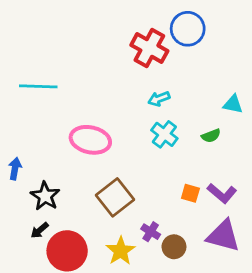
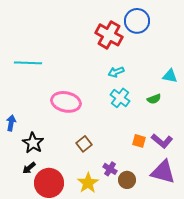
brown square: (115, 197) -> (84, 144), size x0.6

